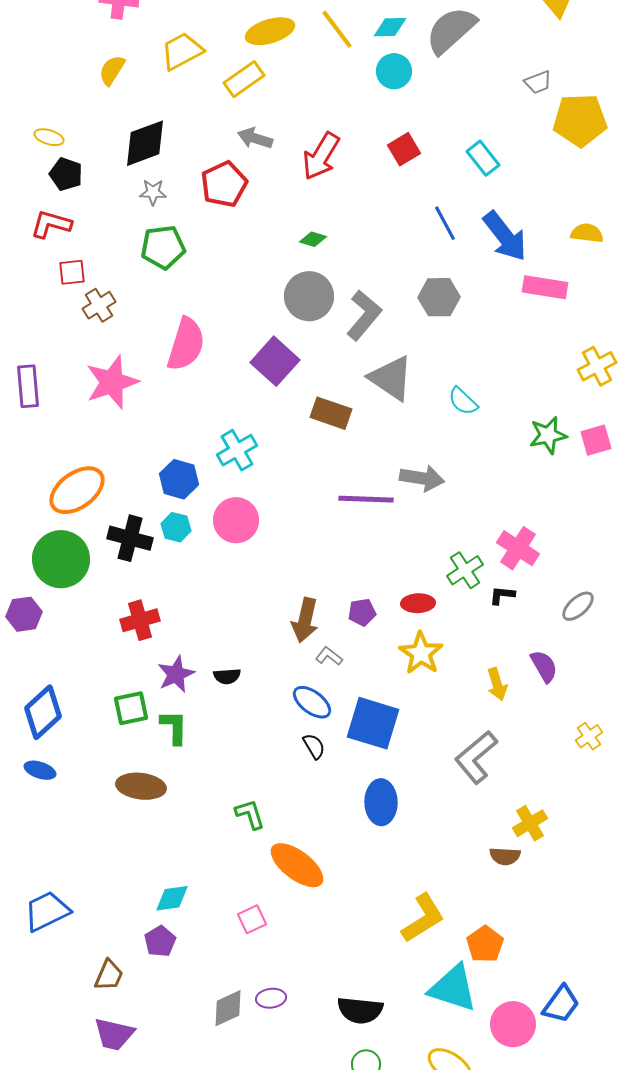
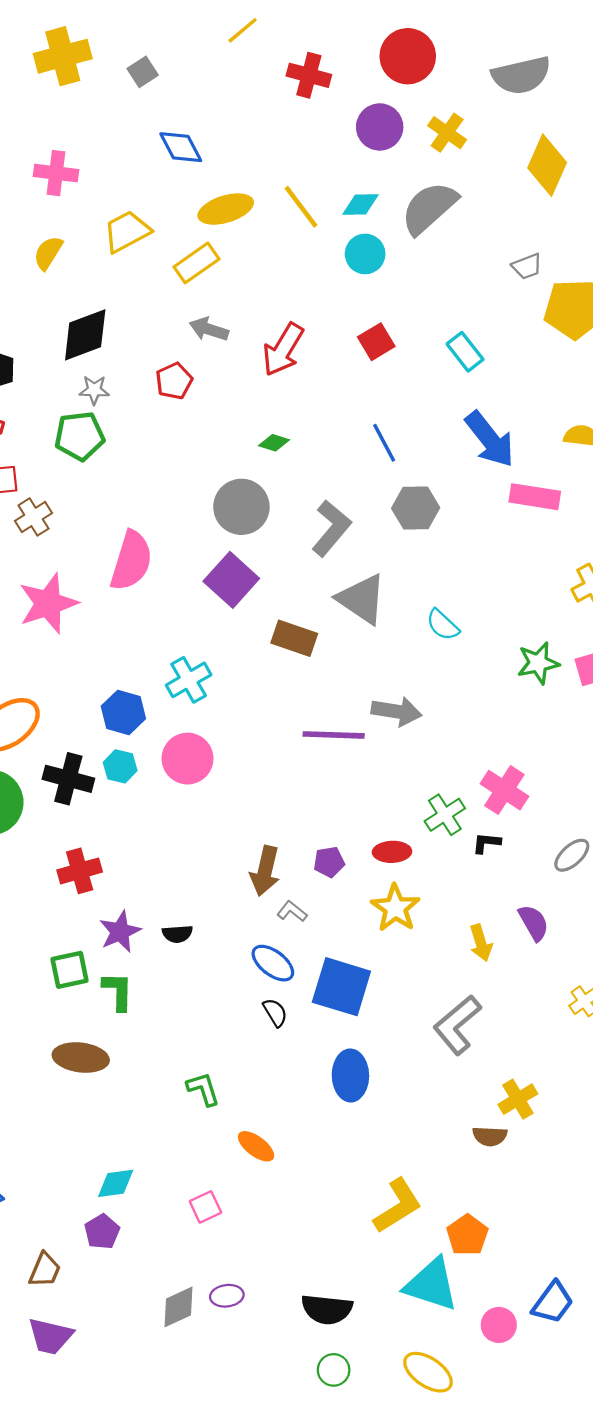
red pentagon: (224, 184) -> (174, 381), size x0.7
blue line: (445, 223) -> (384, 443), moved
green pentagon: (163, 247) -> (80, 436), moved
gray circle: (309, 296) -> (241, 507), moved
orange ellipse: (297, 865) -> (256, 1146), size x0.6
pink circle: (513, 1024) -> (499, 1325), size x0.7

